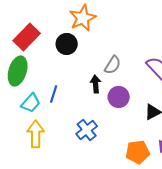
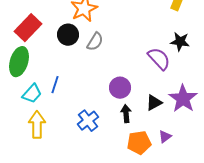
gray semicircle: (113, 65) -> (95, 42), moved
black arrow: (96, 84) -> (126, 114), moved

